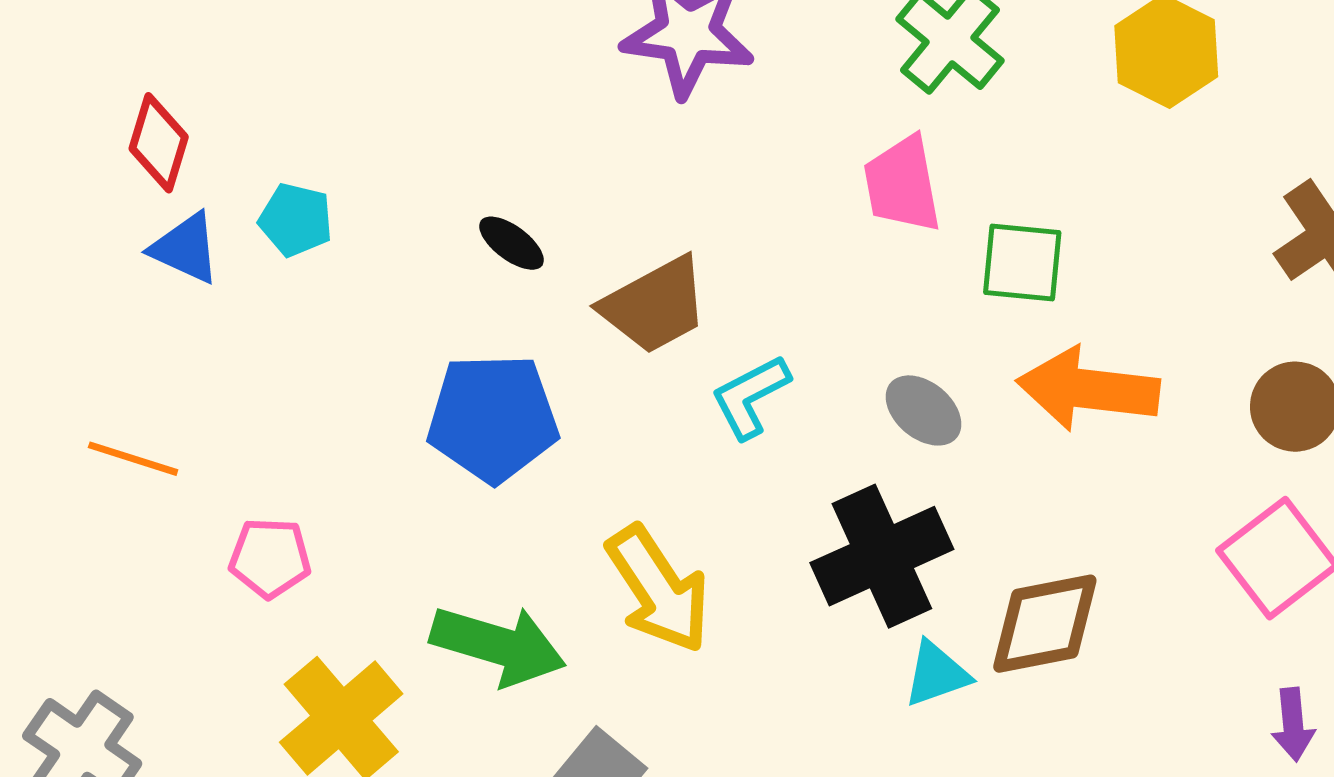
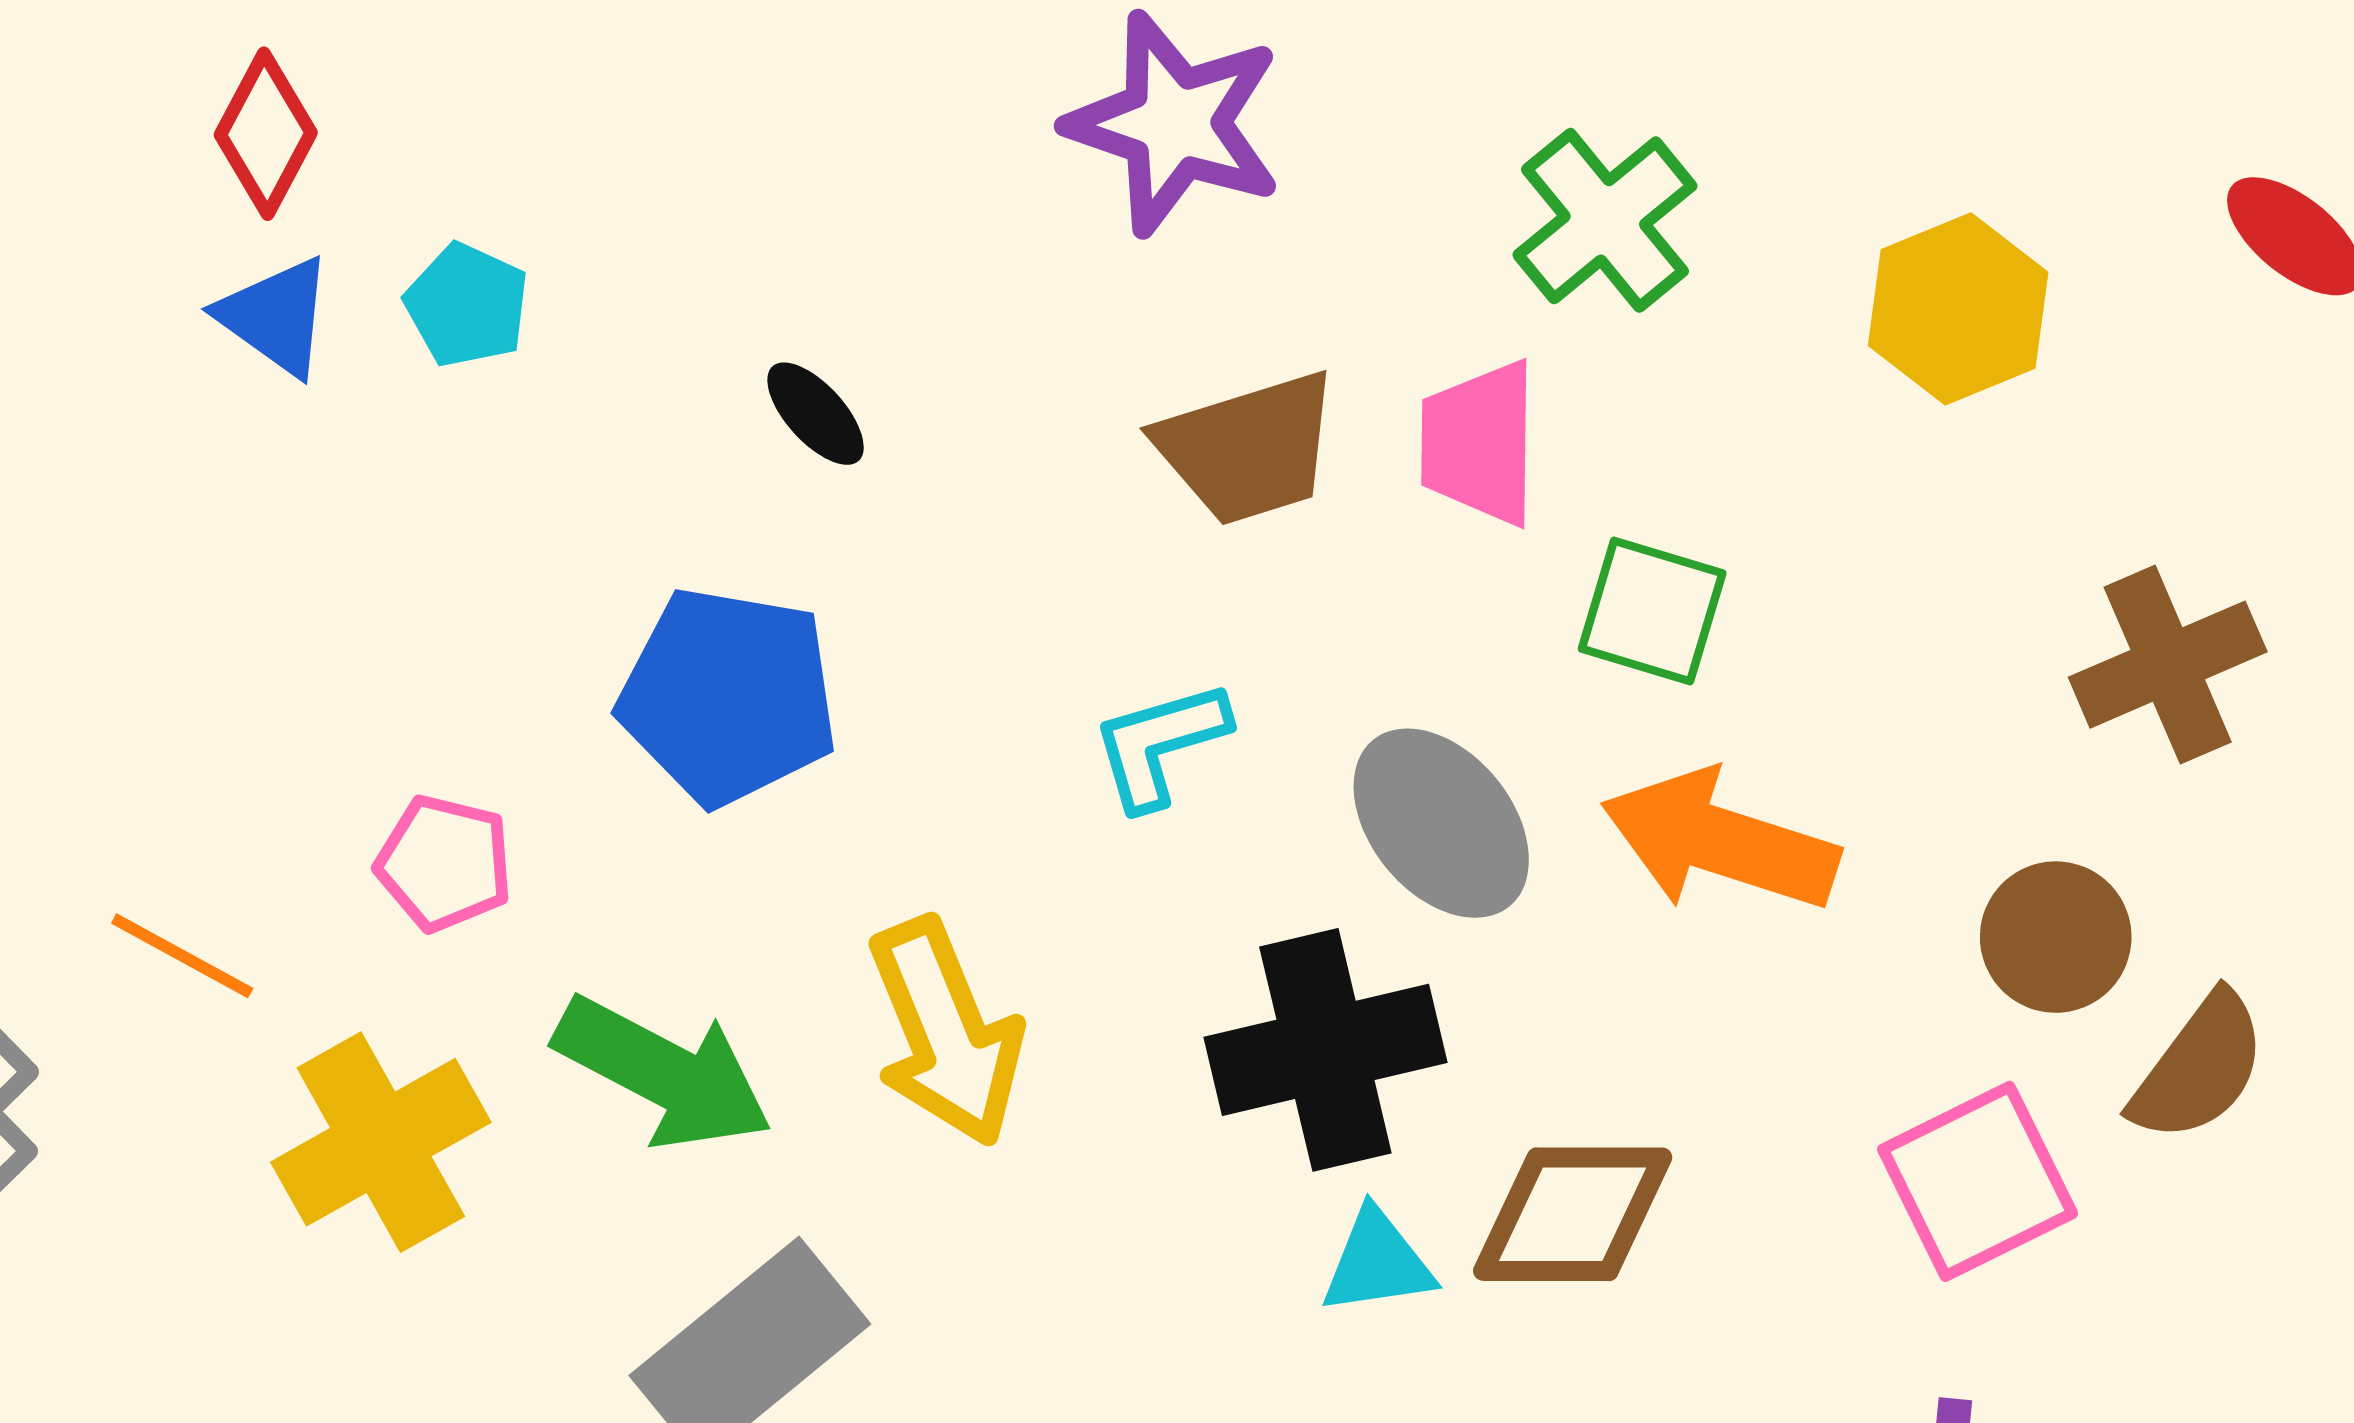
brown trapezoid: (655, 305) -> (1248, 448), moved
gray ellipse: (923, 410) -> (1441, 823), size x1.5
orange line: (133, 459) -> (182, 956), moved
pink pentagon: (270, 558) -> (444, 863), moved

